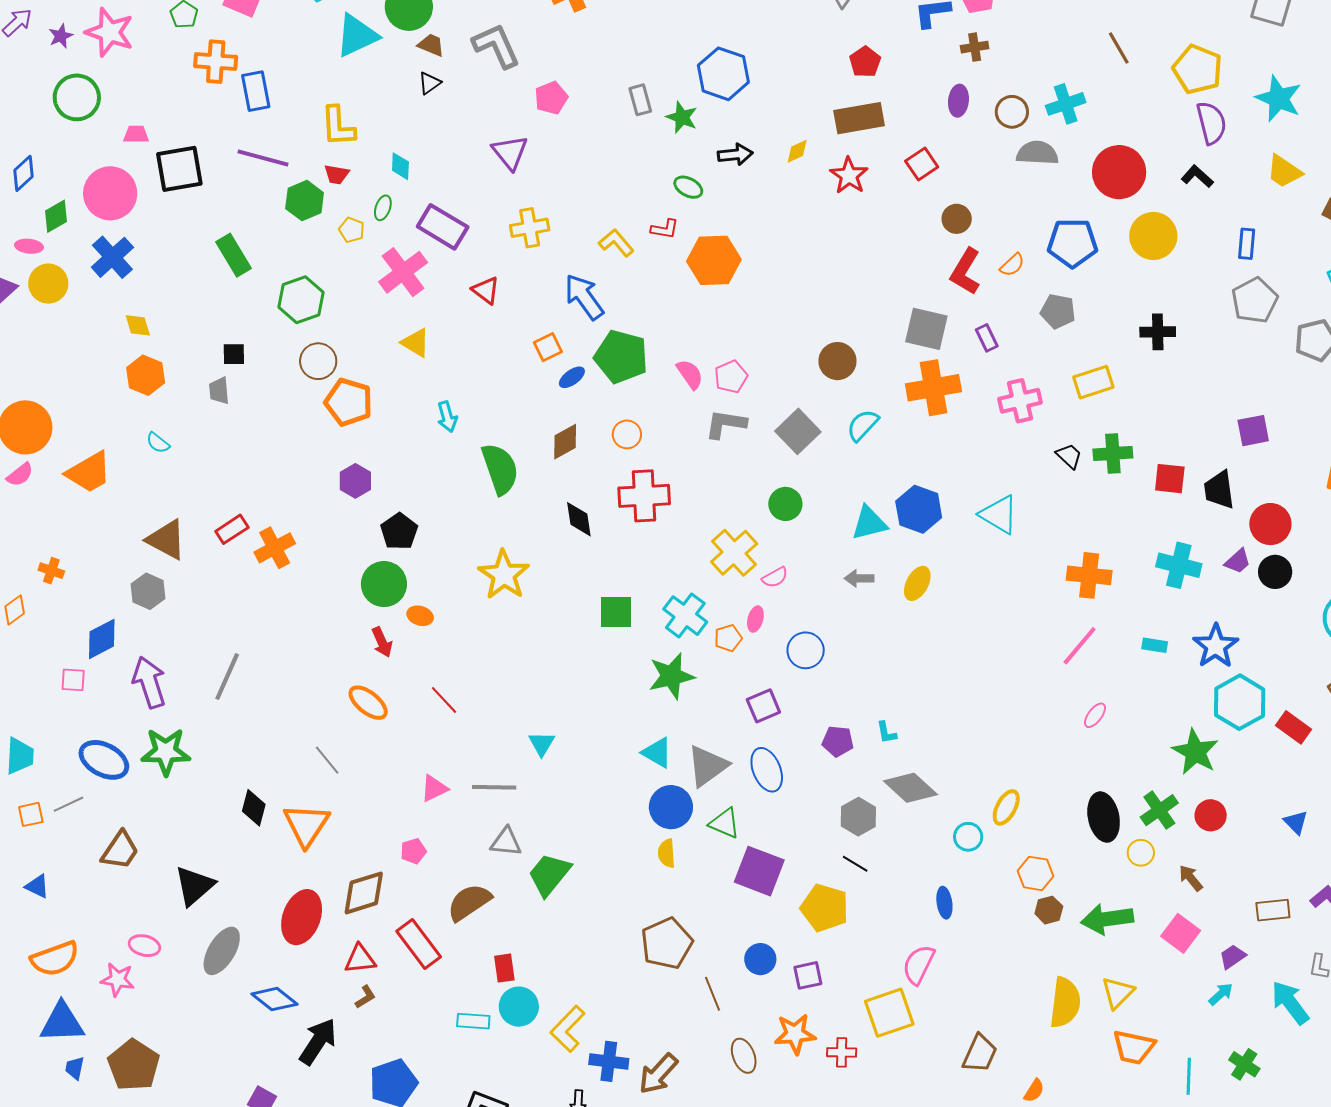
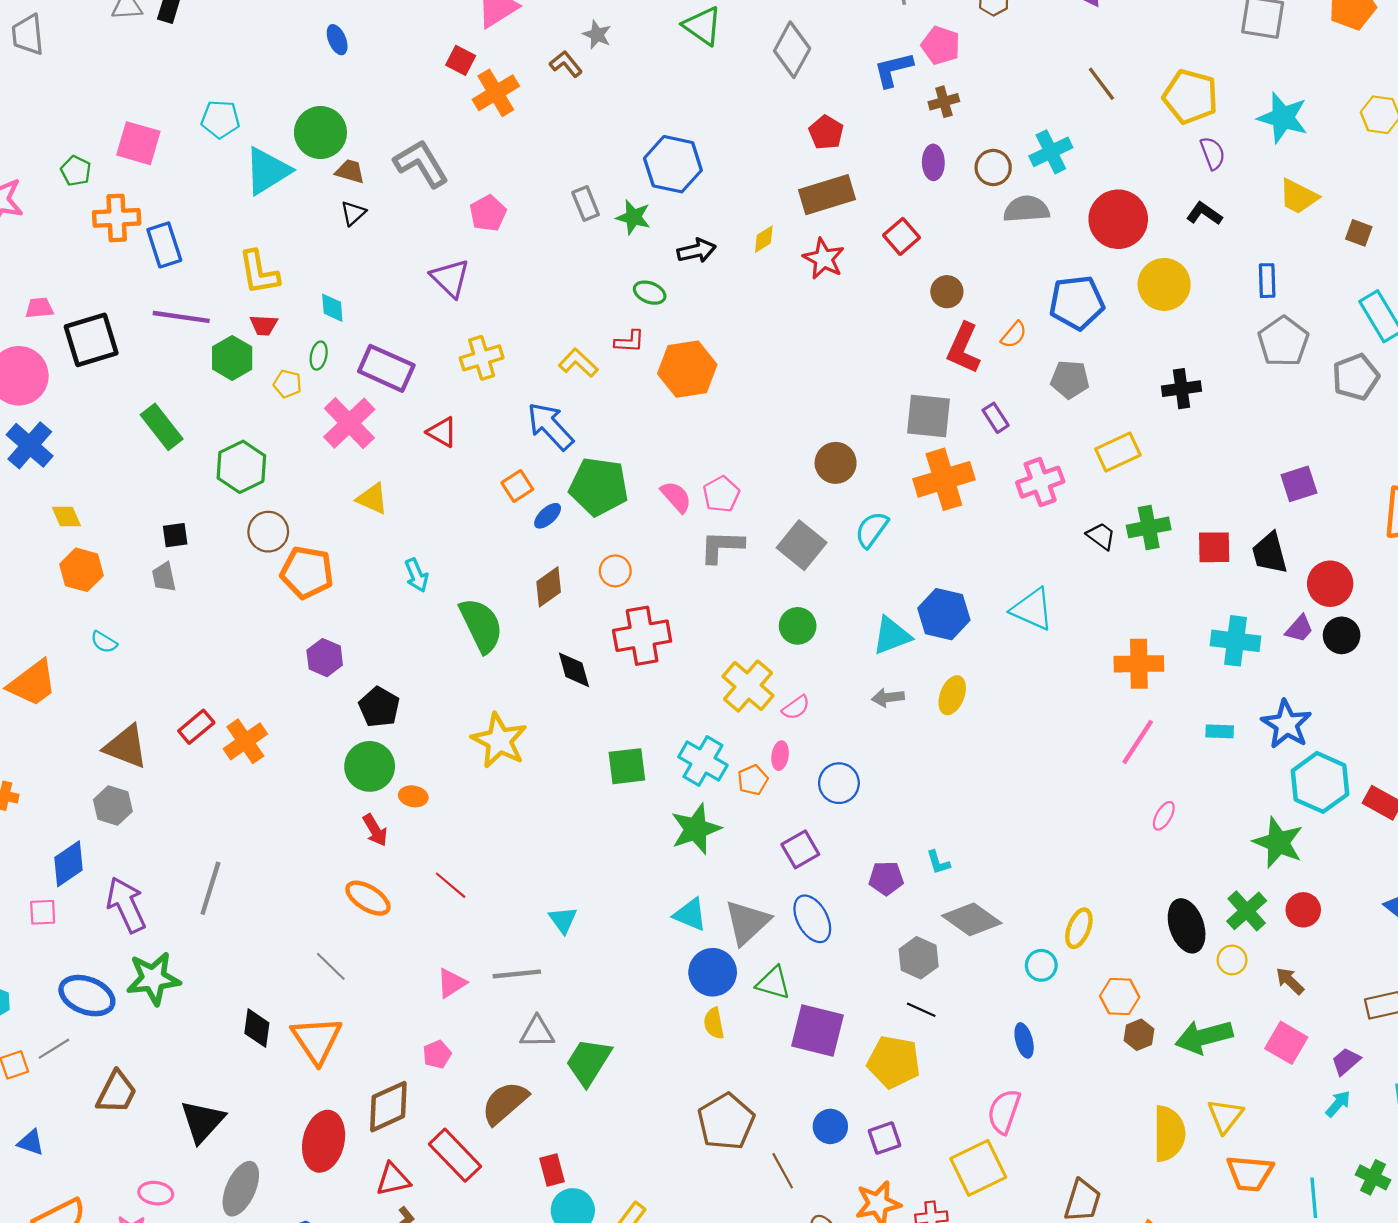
purple semicircle: (1211, 123) -> (1213, 153), size x0.7

